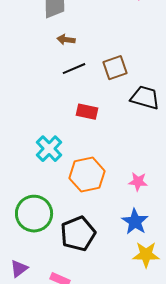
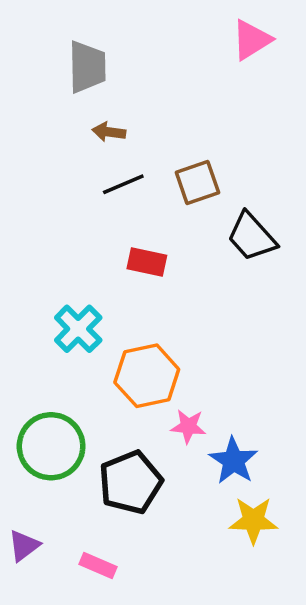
black trapezoid: (145, 98) -> (252, 237), turned -148
pink star: (138, 182) -> (188, 426), moved

